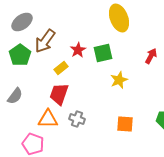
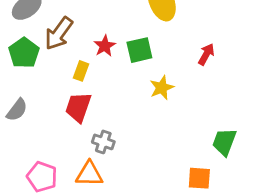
yellow rectangle: (61, 68) -> (81, 71), turned -32
orange triangle: (48, 119) -> (89, 174), moved
orange square: (125, 124) -> (199, 178), moved

